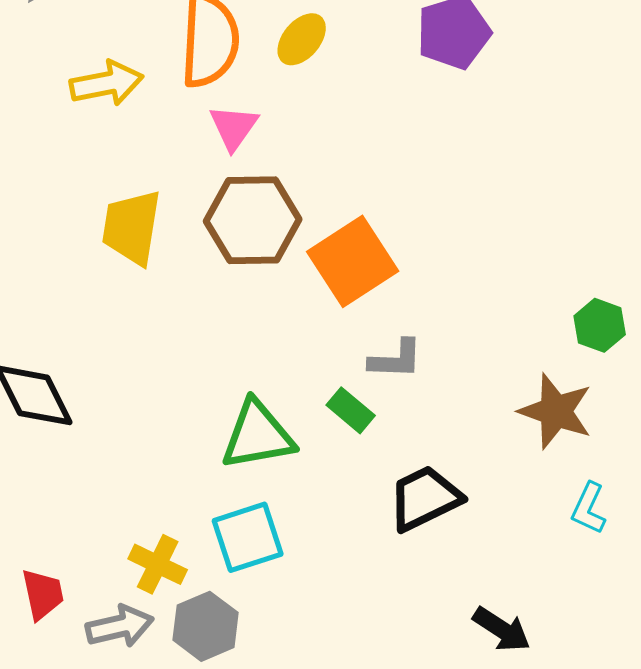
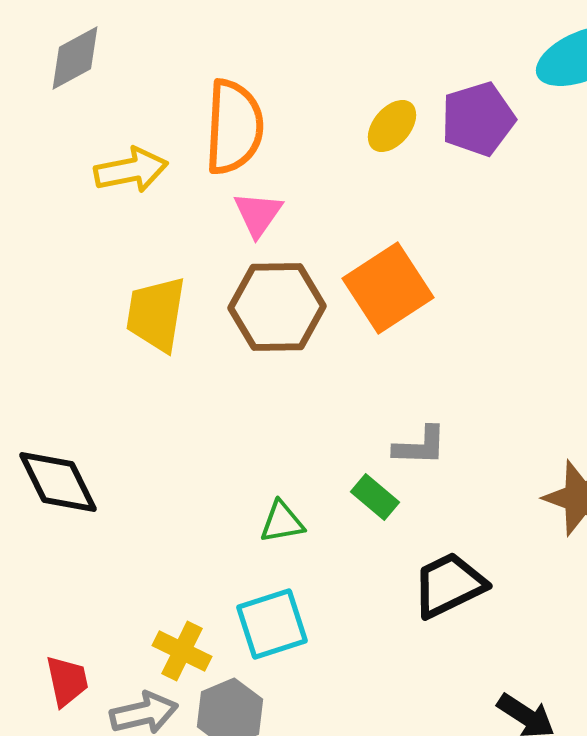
yellow ellipse: (302, 39) -> (392, 126), moved
orange square: (353, 261) -> (388, 288), moved
green triangle: (258, 435) -> (282, 522), size x0.6

